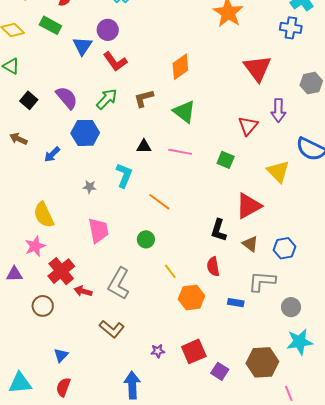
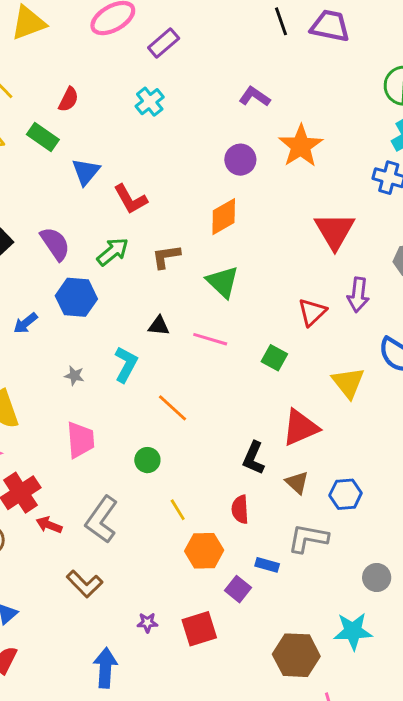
purple circle: (108, 30) -> (240, 160), moved
gray circle: (291, 307) -> (377, 578), moved
purple square: (220, 371) -> (238, 589), moved

